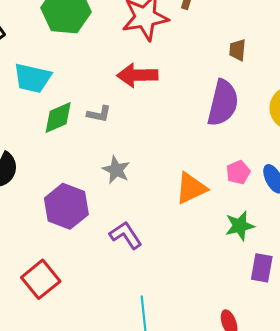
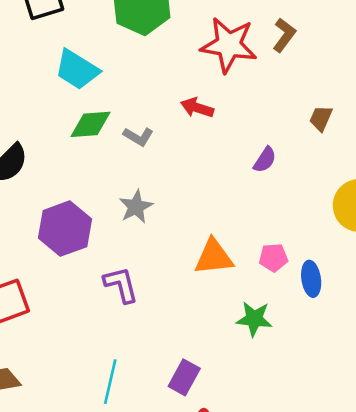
red arrow: (137, 75) -> (197, 108), size x0.7
purple semicircle: (223, 103) -> (265, 160), moved, size x0.5
purple rectangle: (262, 268) -> (184, 377), moved

